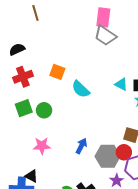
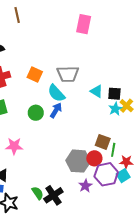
gray trapezoid: (105, 36) -> (68, 74), moved, turned -40
green circle: (44, 110) -> (36, 113), moved
blue arrow: (81, 146) -> (56, 110), moved

